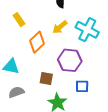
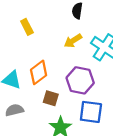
orange diamond: (37, 42) -> (39, 72), moved
blue square: (82, 86) -> (91, 112), size x1.5

